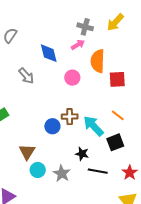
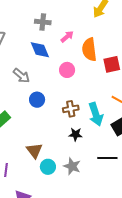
gray cross: (85, 27) -> (43, 22), moved
blue circle: (52, 126) -> (37, 100), moved
cyan arrow: (93, 126) -> (96, 114), turned -145
black star: (82, 154) -> (76, 134), moved

